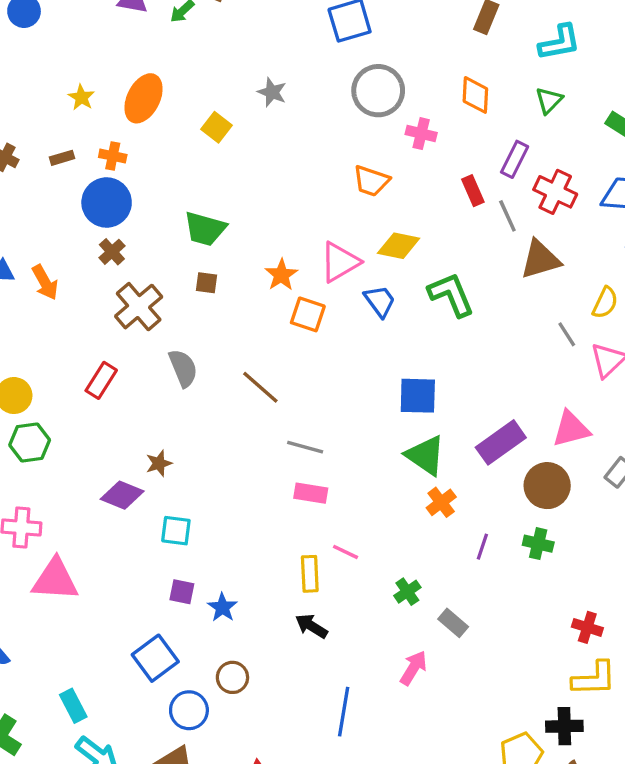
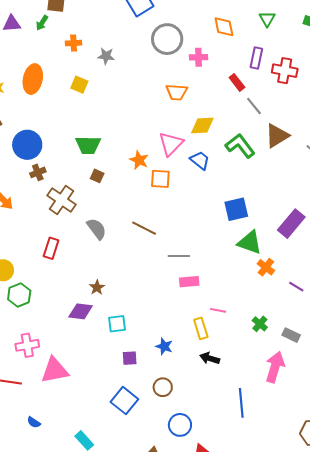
orange cross: (113, 156) -> (74, 43), moved
gray line: (507, 216) -> (254, 106), moved
brown cross: (112, 252) -> (38, 172), turned 35
brown triangle: (540, 259) -> (277, 136), moved
brown square: (207, 283) -> (97, 176), turned 32
purple line: (482, 547) -> (296, 287), turned -63
blue star: (222, 607) -> (164, 346), moved
pink arrow: (413, 668) -> (275, 367), size x1.4
brown circle: (232, 677) -> (163, 387), moved
blue circle: (189, 710) -> (180, 425), moved

